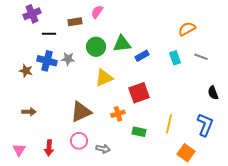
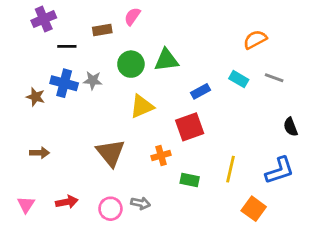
blue rectangle: (142, 56) -> (200, 91), moved
cyan rectangle: (175, 58) -> (239, 79), turned -40
brown triangle: (81, 112) -> (110, 153), turned -45
blue L-shape: (205, 125) -> (280, 170), turned 50
pink circle: (79, 141) -> (110, 209), moved
red arrow: (49, 148) -> (67, 202), turned -105

